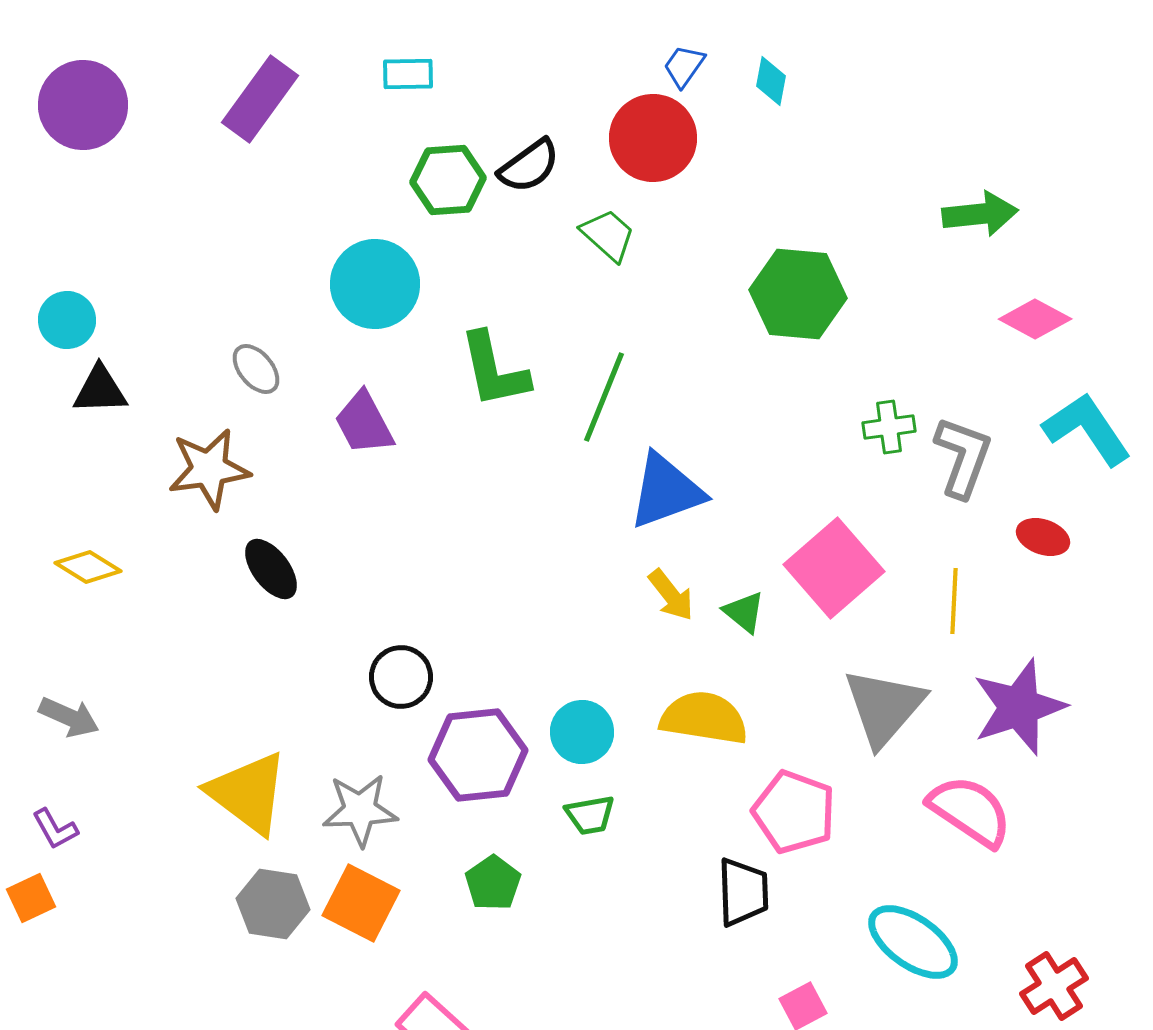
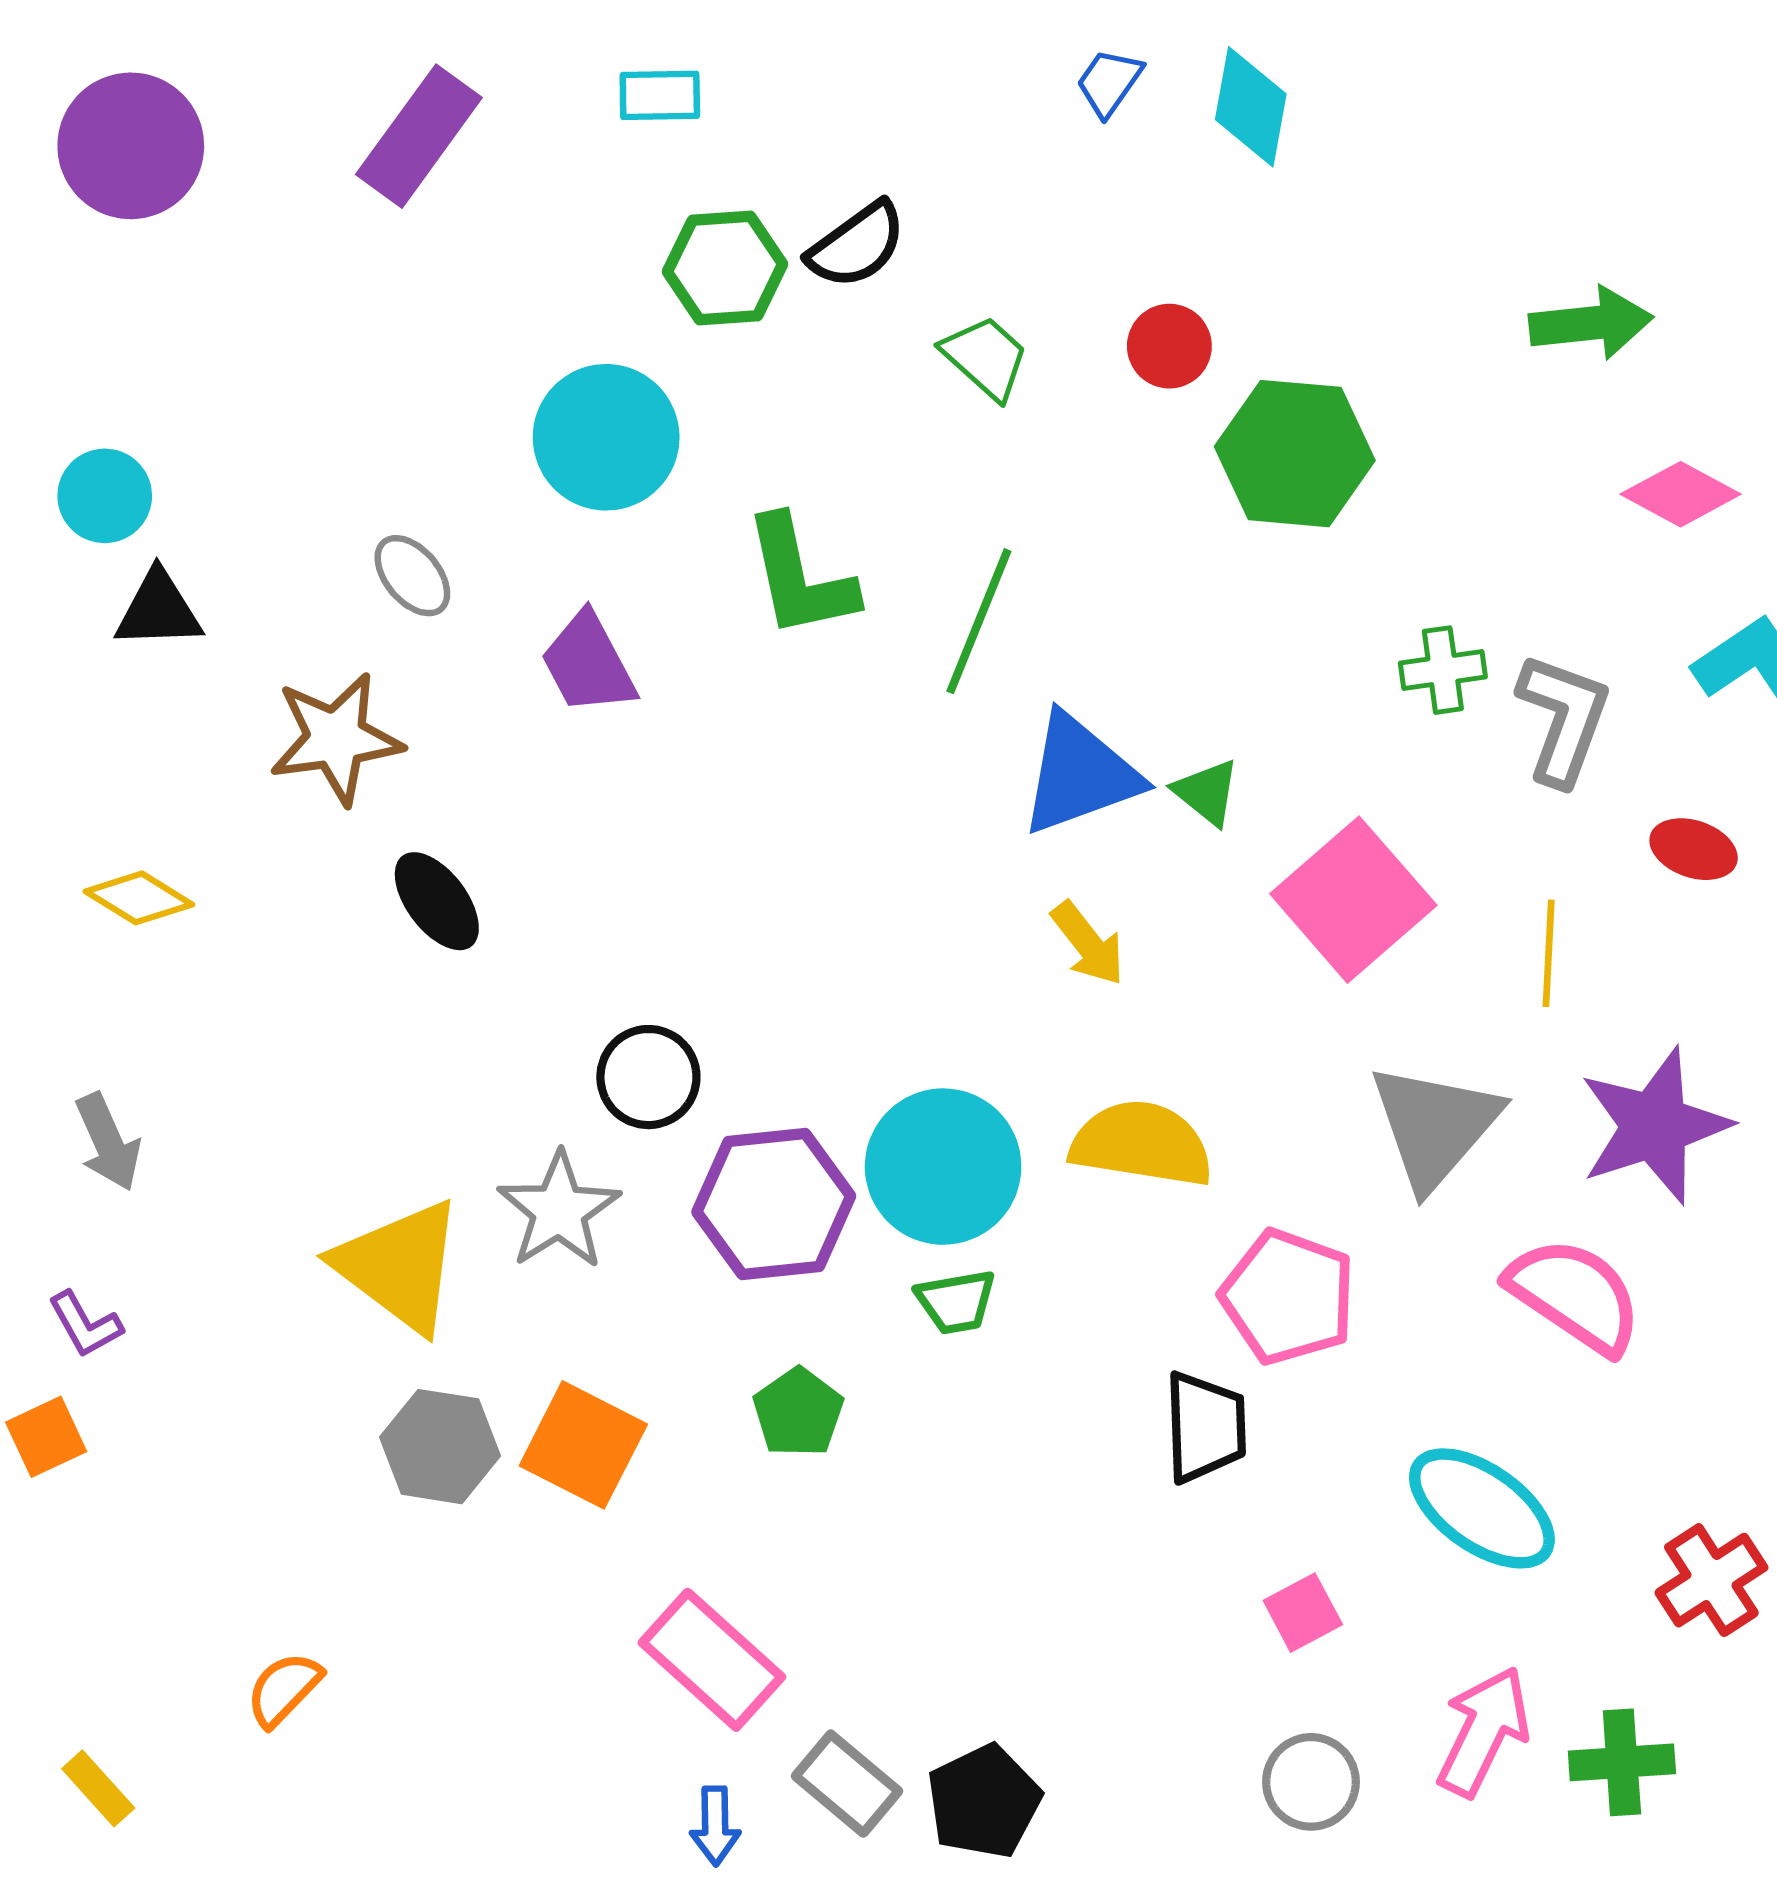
cyan diamond: (771, 81) -> (1251, 107), size x1.5
red circle: (653, 138) -> (1169, 346), moved, size x0.6
green triangle: (744, 612) -> (1207, 792), moved
gray arrow: (69, 717) -> (108, 1142), turned 42
cyan circle: (582, 732) -> (943, 1167), size x1.5
gray star: (360, 810) -> (559, 1211), moved, turned -30

